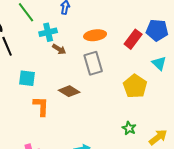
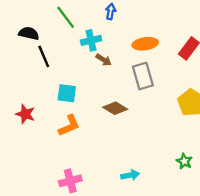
orange L-shape: (41, 106) -> (69, 126), moved, turned 65
green star: (129, 128) -> (184, 161), moved

